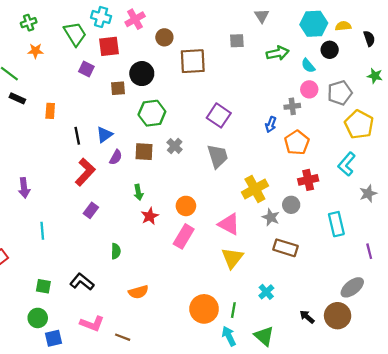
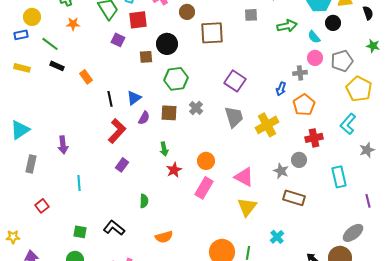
orange rectangle: (50, 111) -> (86, 77), turned -40
yellow cross: (255, 189) -> (267, 125), moved

